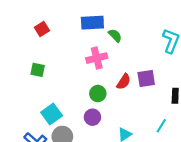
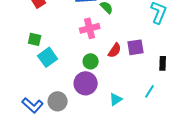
cyan square: (52, 114) -> (48, 57), moved
purple circle: (92, 117) -> (86, 83), size x1.5

